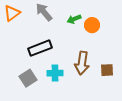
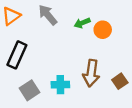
black rectangle: (40, 48) -> (17, 55), moved, turned -45
brown square: (107, 70) -> (120, 81), turned -32

